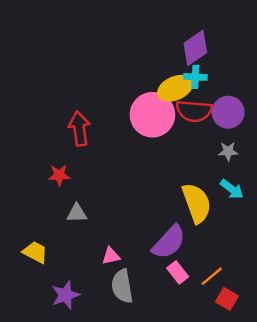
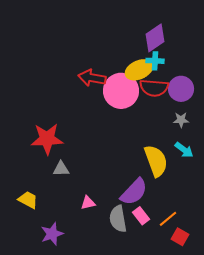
red arrow: (79, 129) -> (92, 78), moved, turned -72
red star: (59, 175) -> (47, 139), size x1.8
gray semicircle: (122, 286) -> (118, 219), moved

